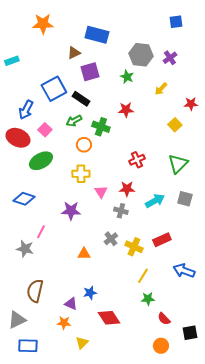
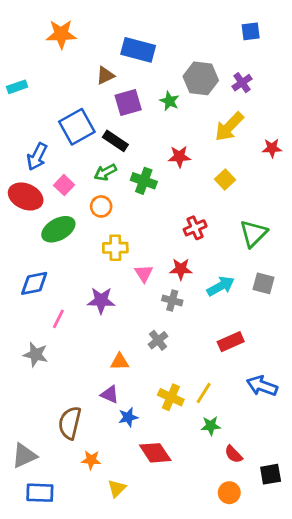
green star: (127, 77) -> (169, 101), moved
yellow arrow: (161, 89) -> (229, 127), size x1.6
yellow square: (175, 125) -> (225, 179), moved
orange circle: (84, 145) -> (101, 206), moved
blue diamond: (24, 199) -> (34, 283), turned -30
pink line: (41, 232) -> (58, 319), moved
yellow cross: (134, 247) -> (171, 397), moved
brown semicircle: (35, 291) -> (70, 423), moved
purple triangle: (71, 304) -> (110, 394), moved

